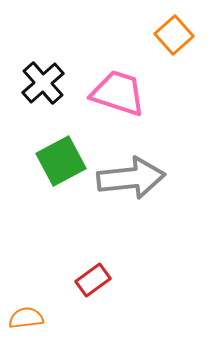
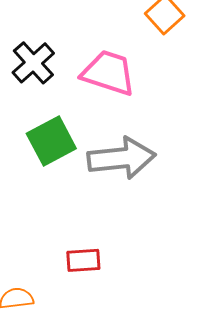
red rectangle: (93, 280) -> (83, 260), turned 32

